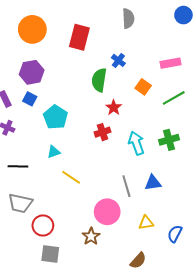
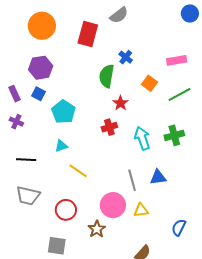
gray semicircle: (128, 19) -> (119, 15), moved, turned 54
yellow triangle: (146, 223) -> (141, 210), moved
red circle: (43, 225) -> (66, 210), moved

